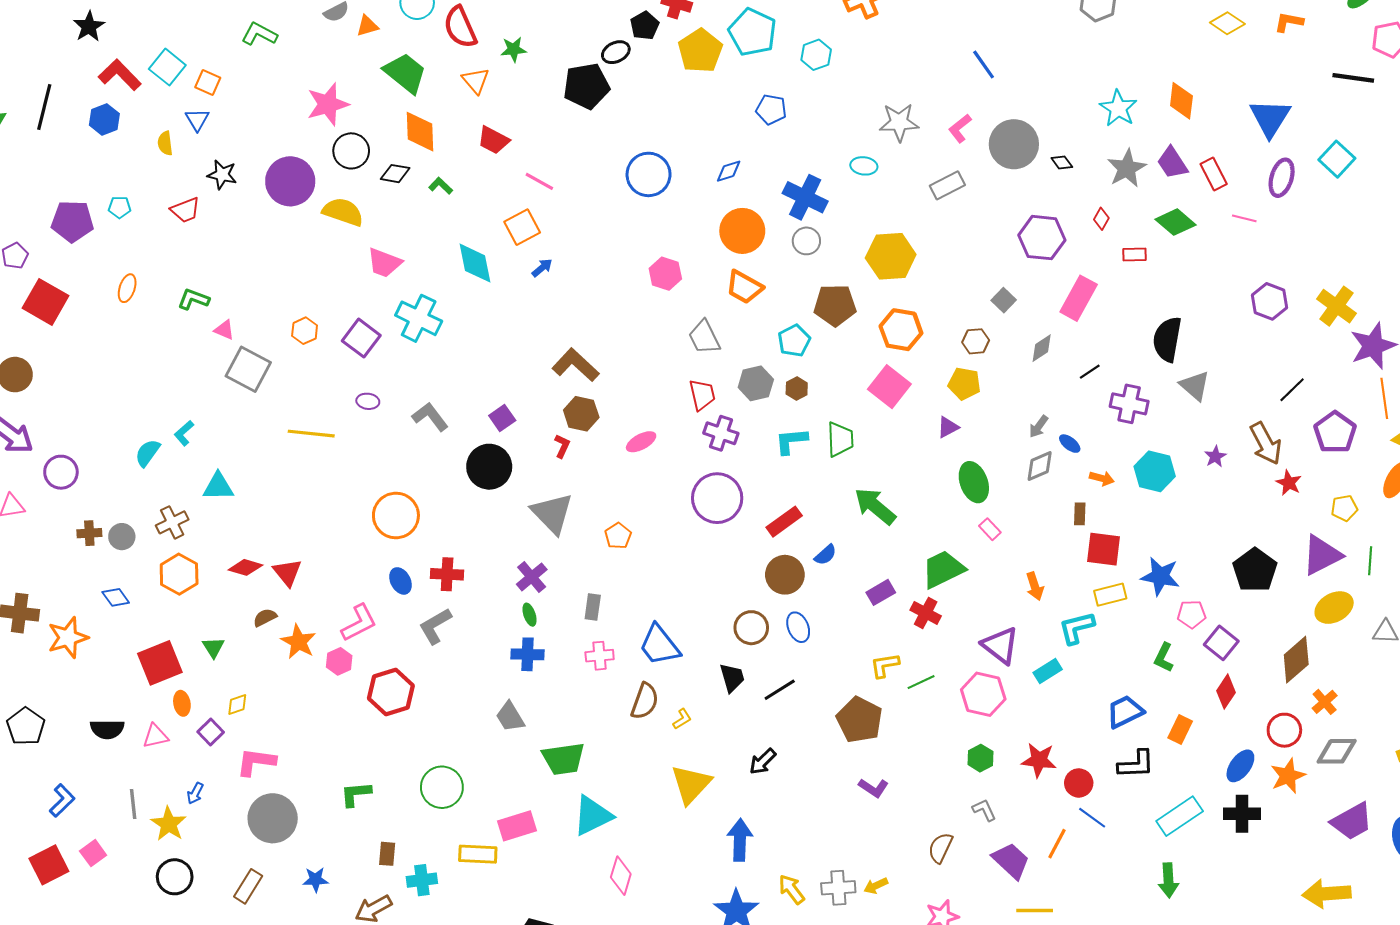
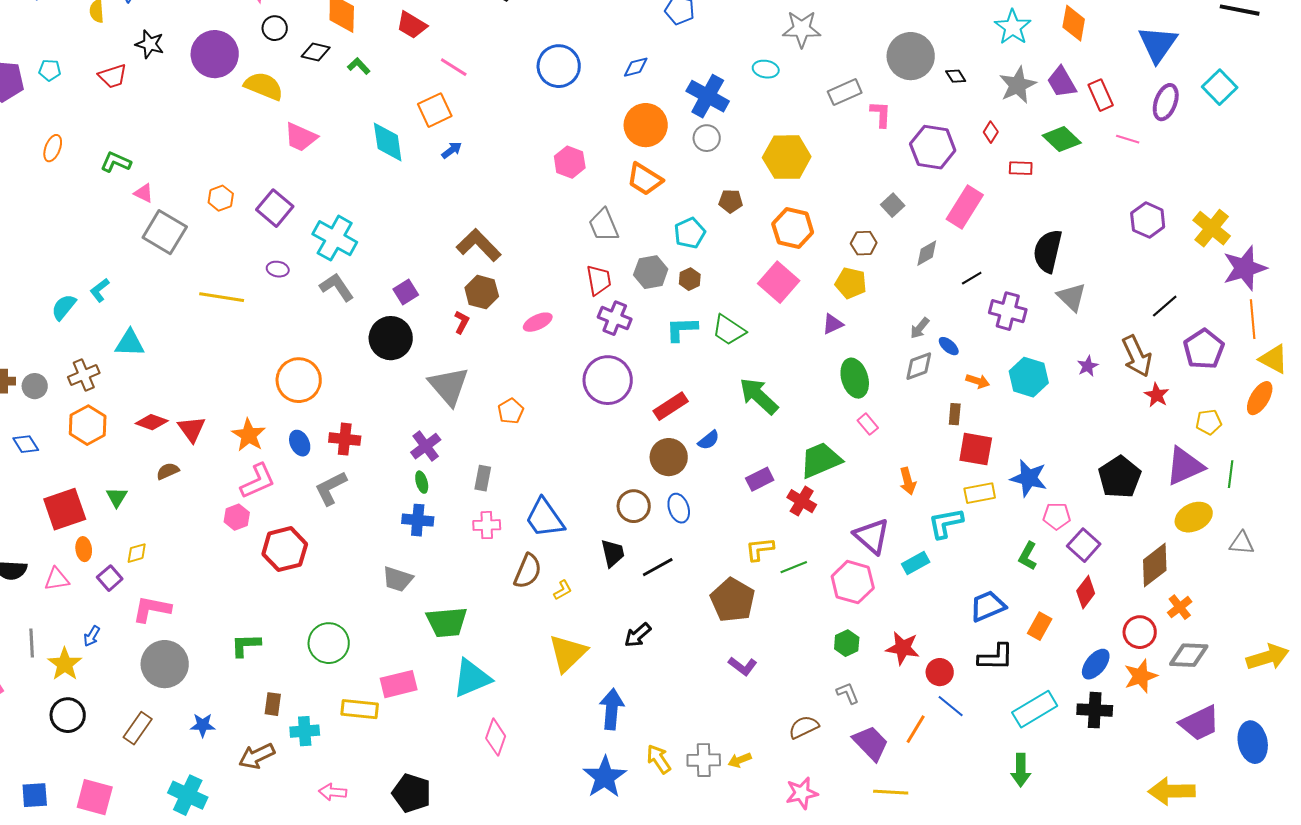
pink L-shape: (960, 128) -> (881, 114), moved, turned 128
black circle: (351, 151) -> (275, 28), size x0.7
brown pentagon: (835, 305) -> (731, 201), size x0.6
cyan cross: (419, 318) -> (335, 238), moved
green trapezoid: (840, 439) -> (729, 330), turned 123
orange star: (298, 642) -> (249, 435), moved
gray trapezoid: (510, 717) -> (398, 579), turned -44
brown semicircle: (940, 848) -> (804, 727), turned 36

